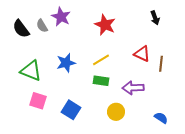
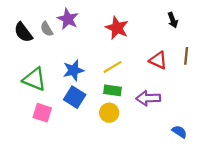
brown line: (161, 64) -> (186, 56), moved
blue square: (71, 110) -> (75, 97), moved
yellow circle: (116, 112) -> (109, 113), moved

